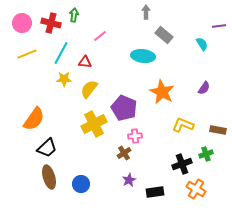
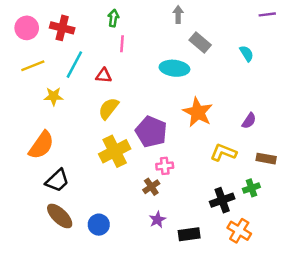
green arrow: (74, 15) -> (113, 18), moved
purple line: (219, 26) -> (267, 14), moved
pink line: (100, 36) -> (122, 44), turned -48
yellow star: (64, 79) -> (54, 96), moved
purple semicircle: (204, 88) -> (249, 121), moved
brown ellipse: (49, 177) -> (60, 216), turned -30

